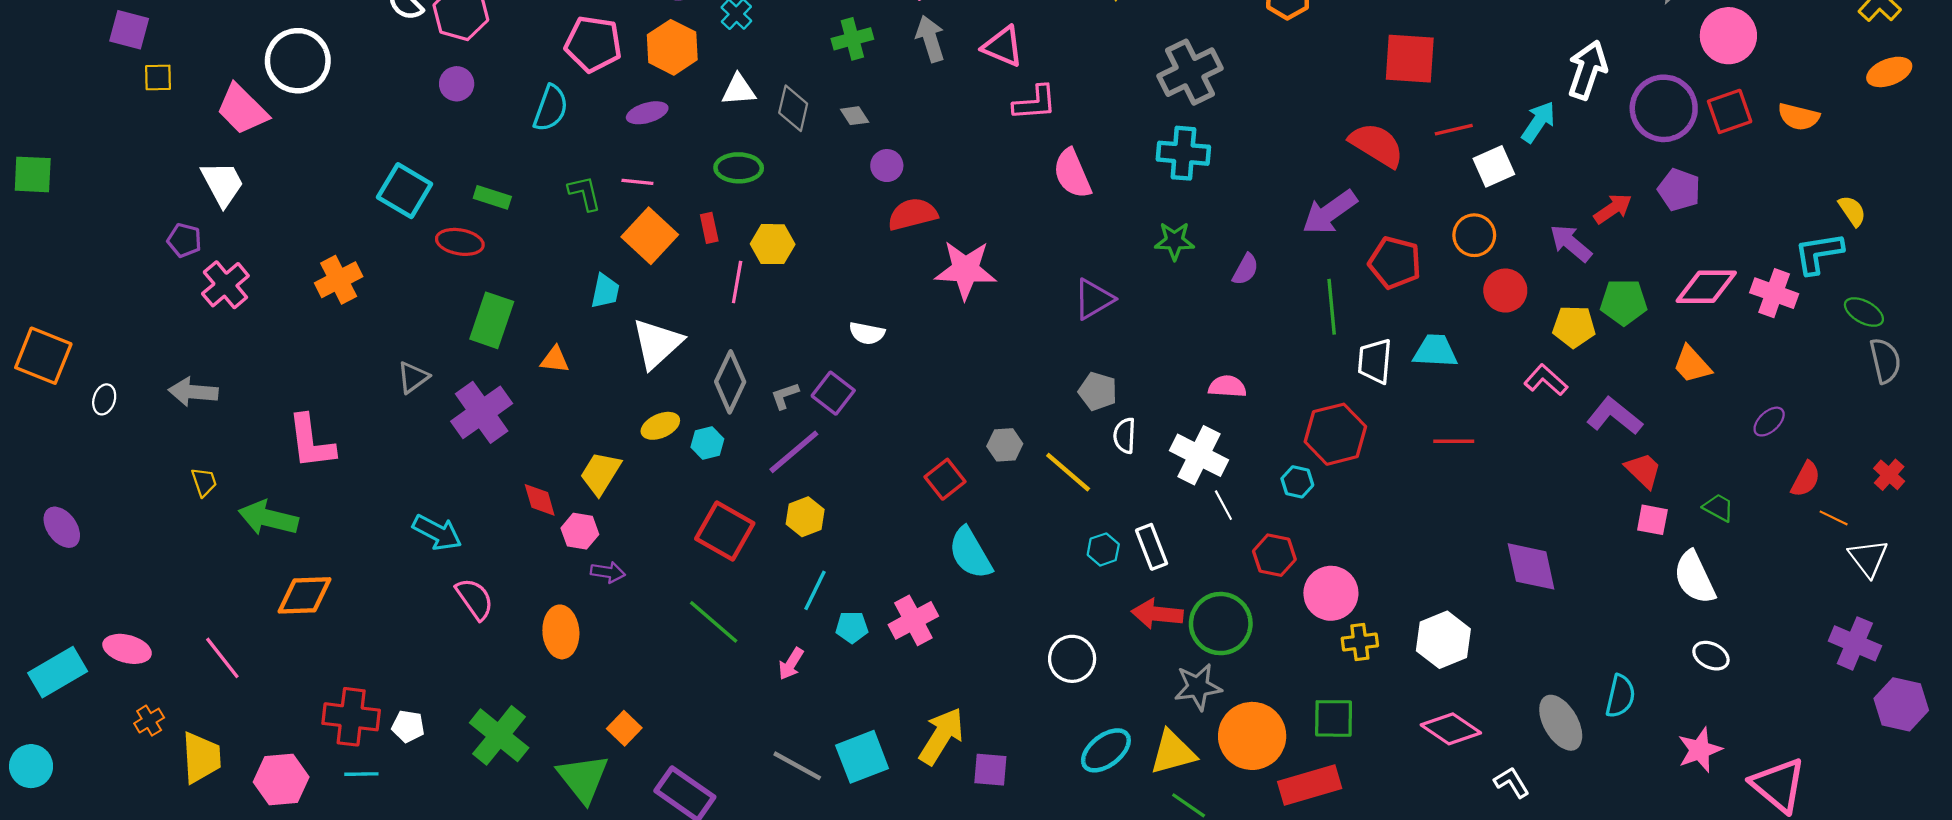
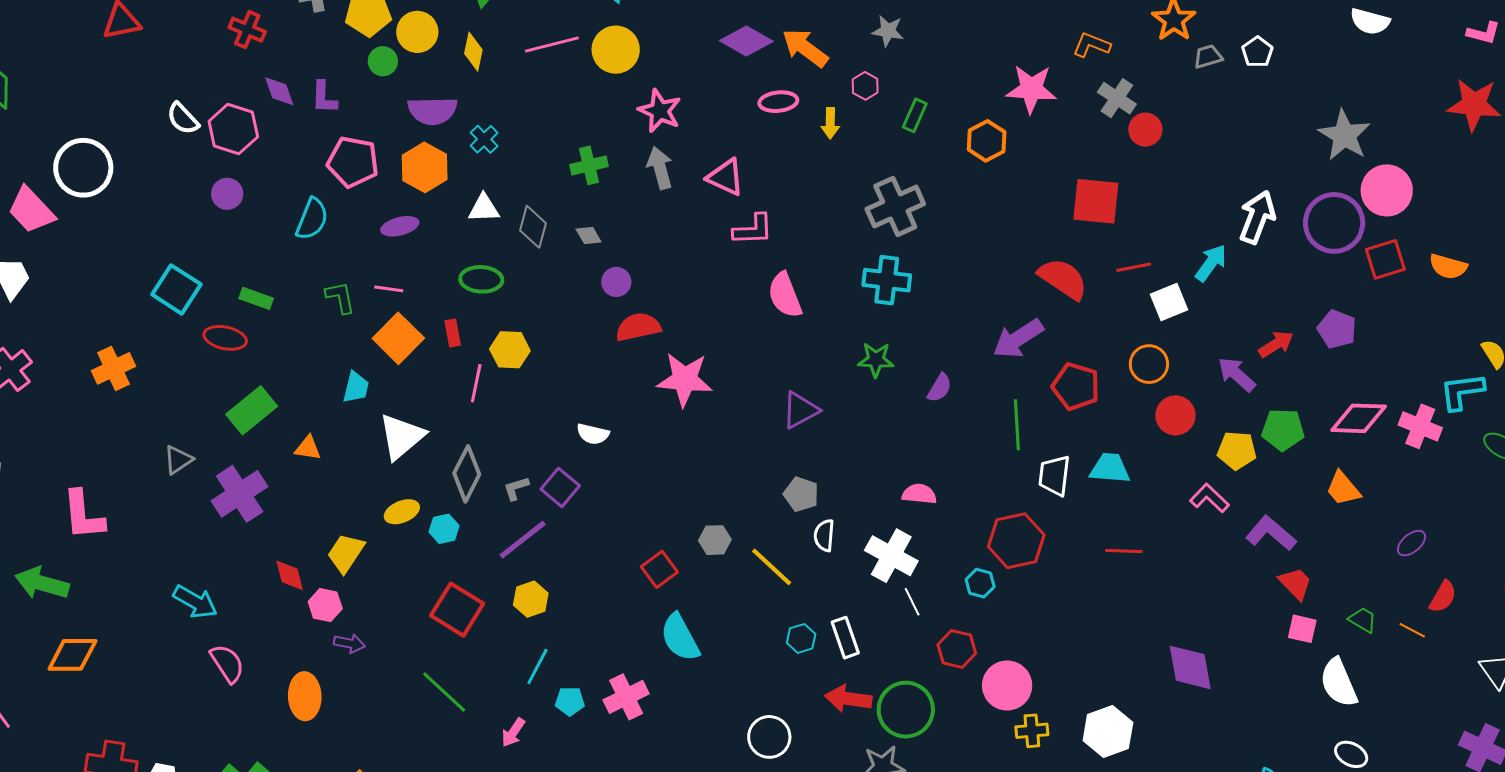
purple circle: (1664, 108) -> (1334, 223), moved
green rectangle: (492, 320) -> (252, 410), turned 30
orange line: (1834, 518) -> (1412, 630), moved

